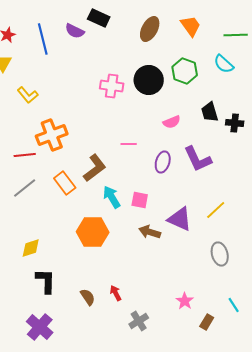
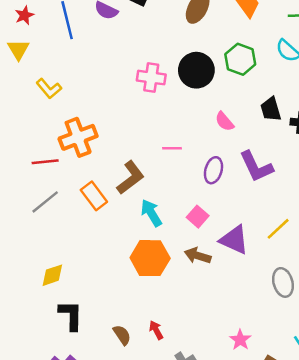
pink semicircle: (172, 122) -> (224, 121), turned 72
pink square: (140, 200) -> (198, 217), moved, turned 30
orange hexagon: (93, 232) -> (150, 258), moved

